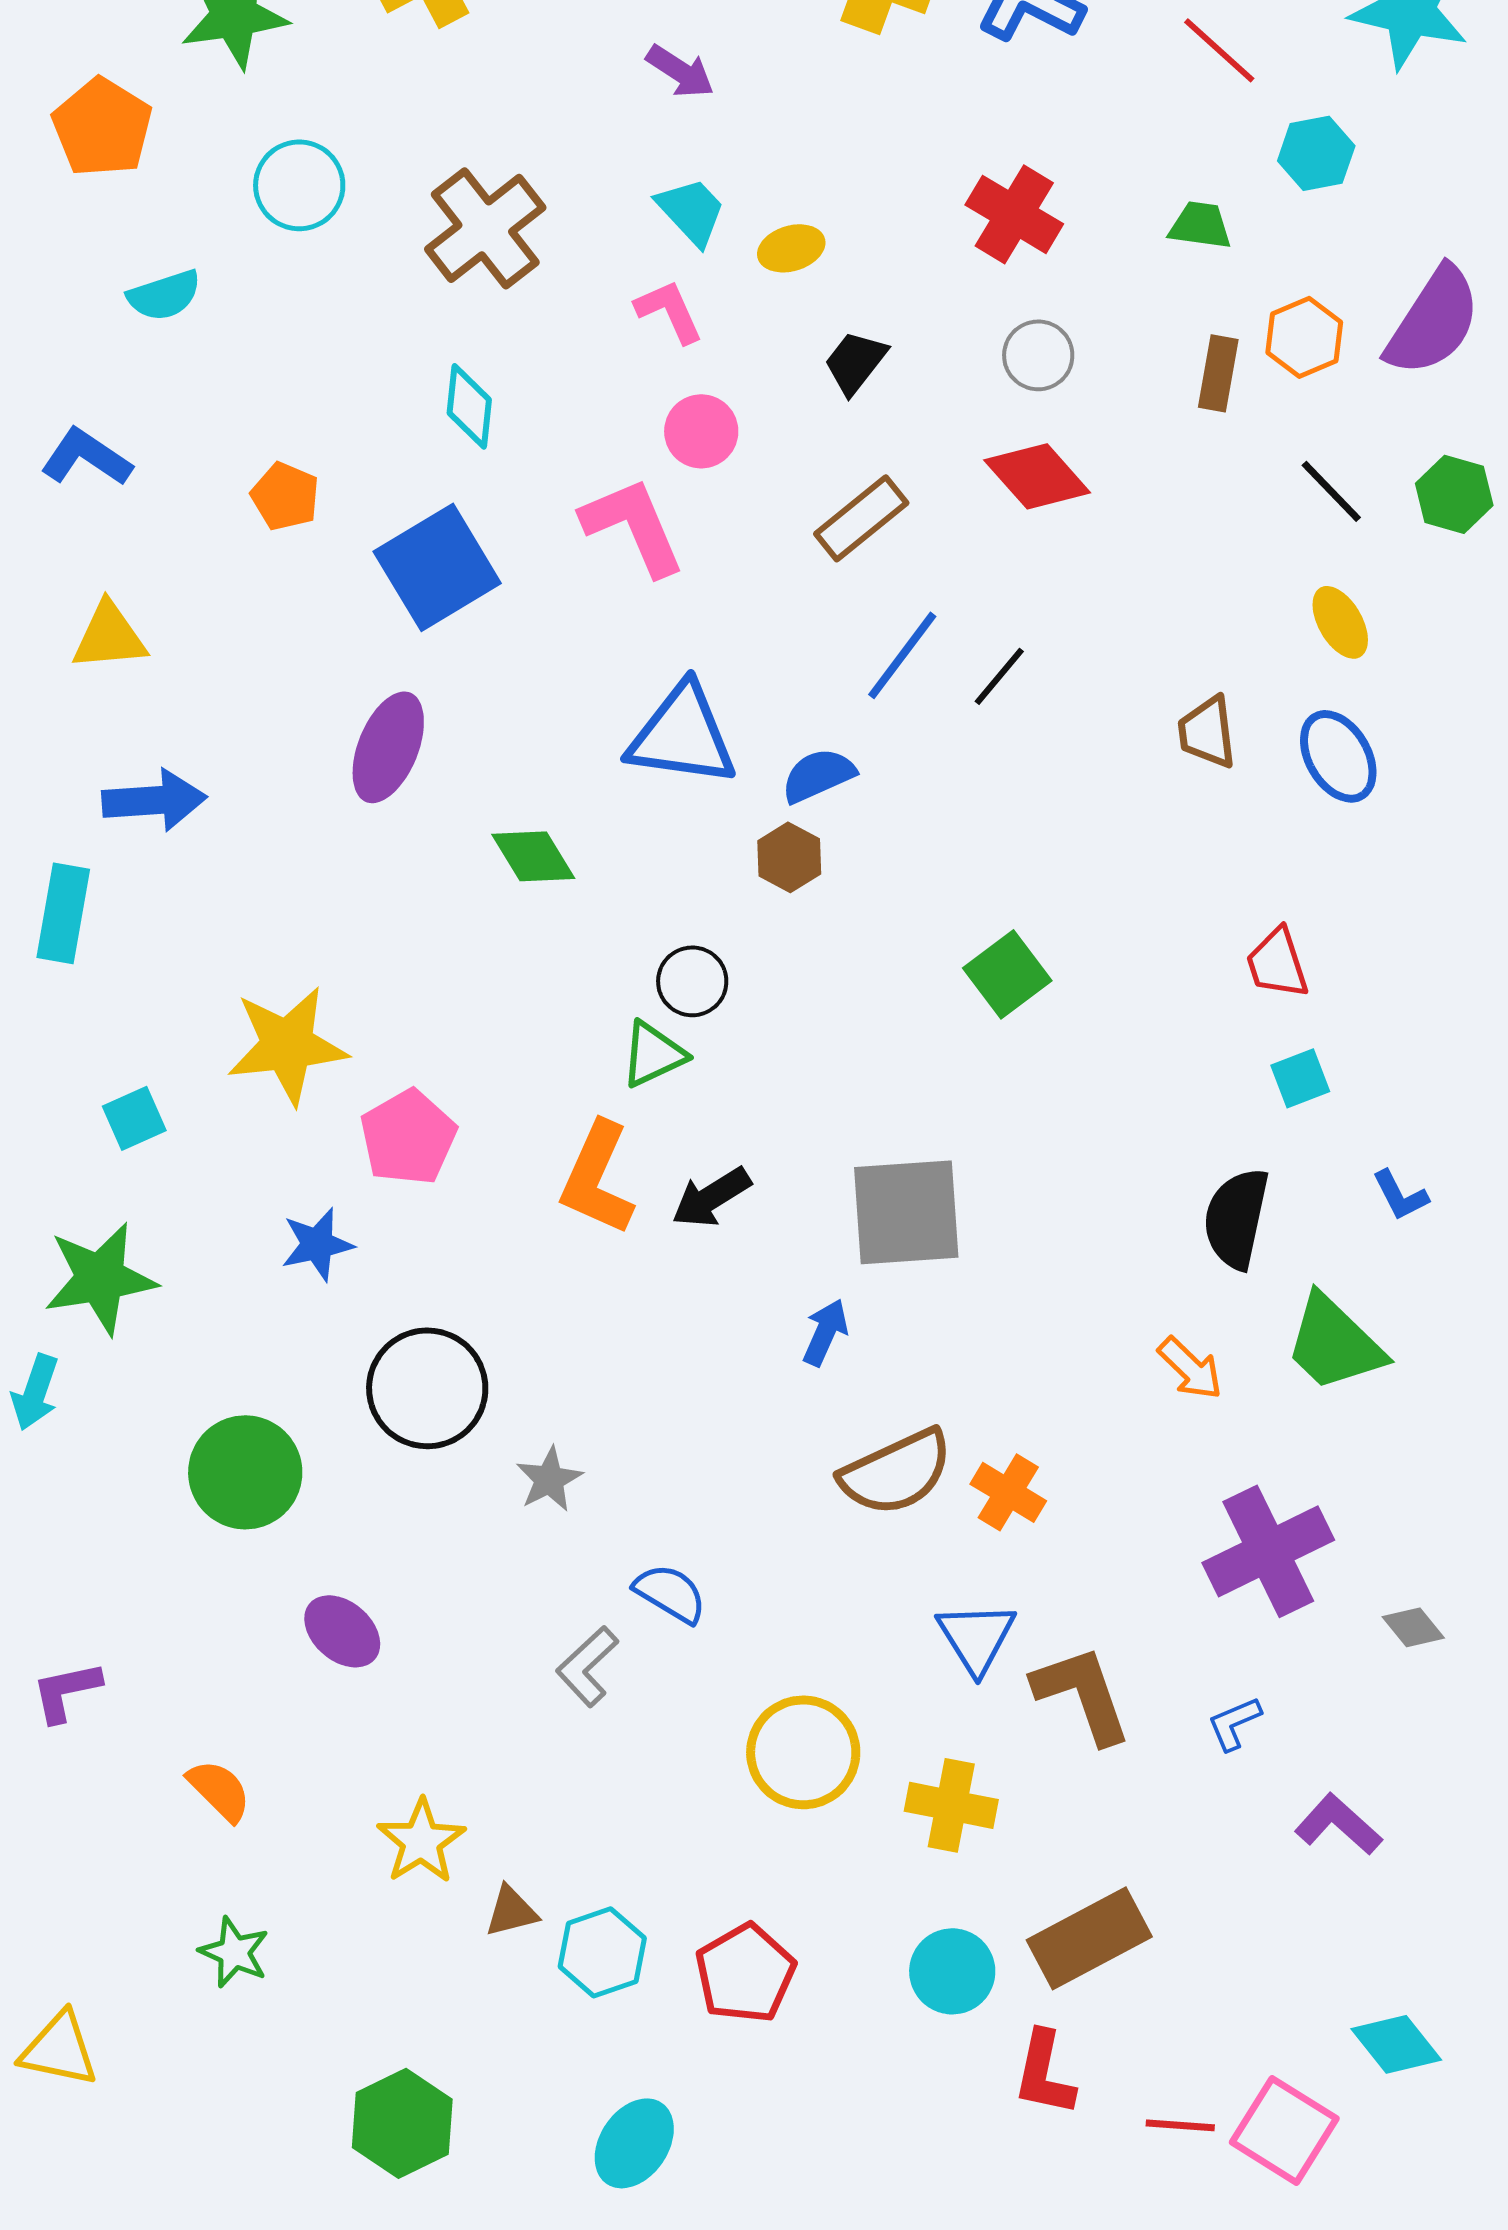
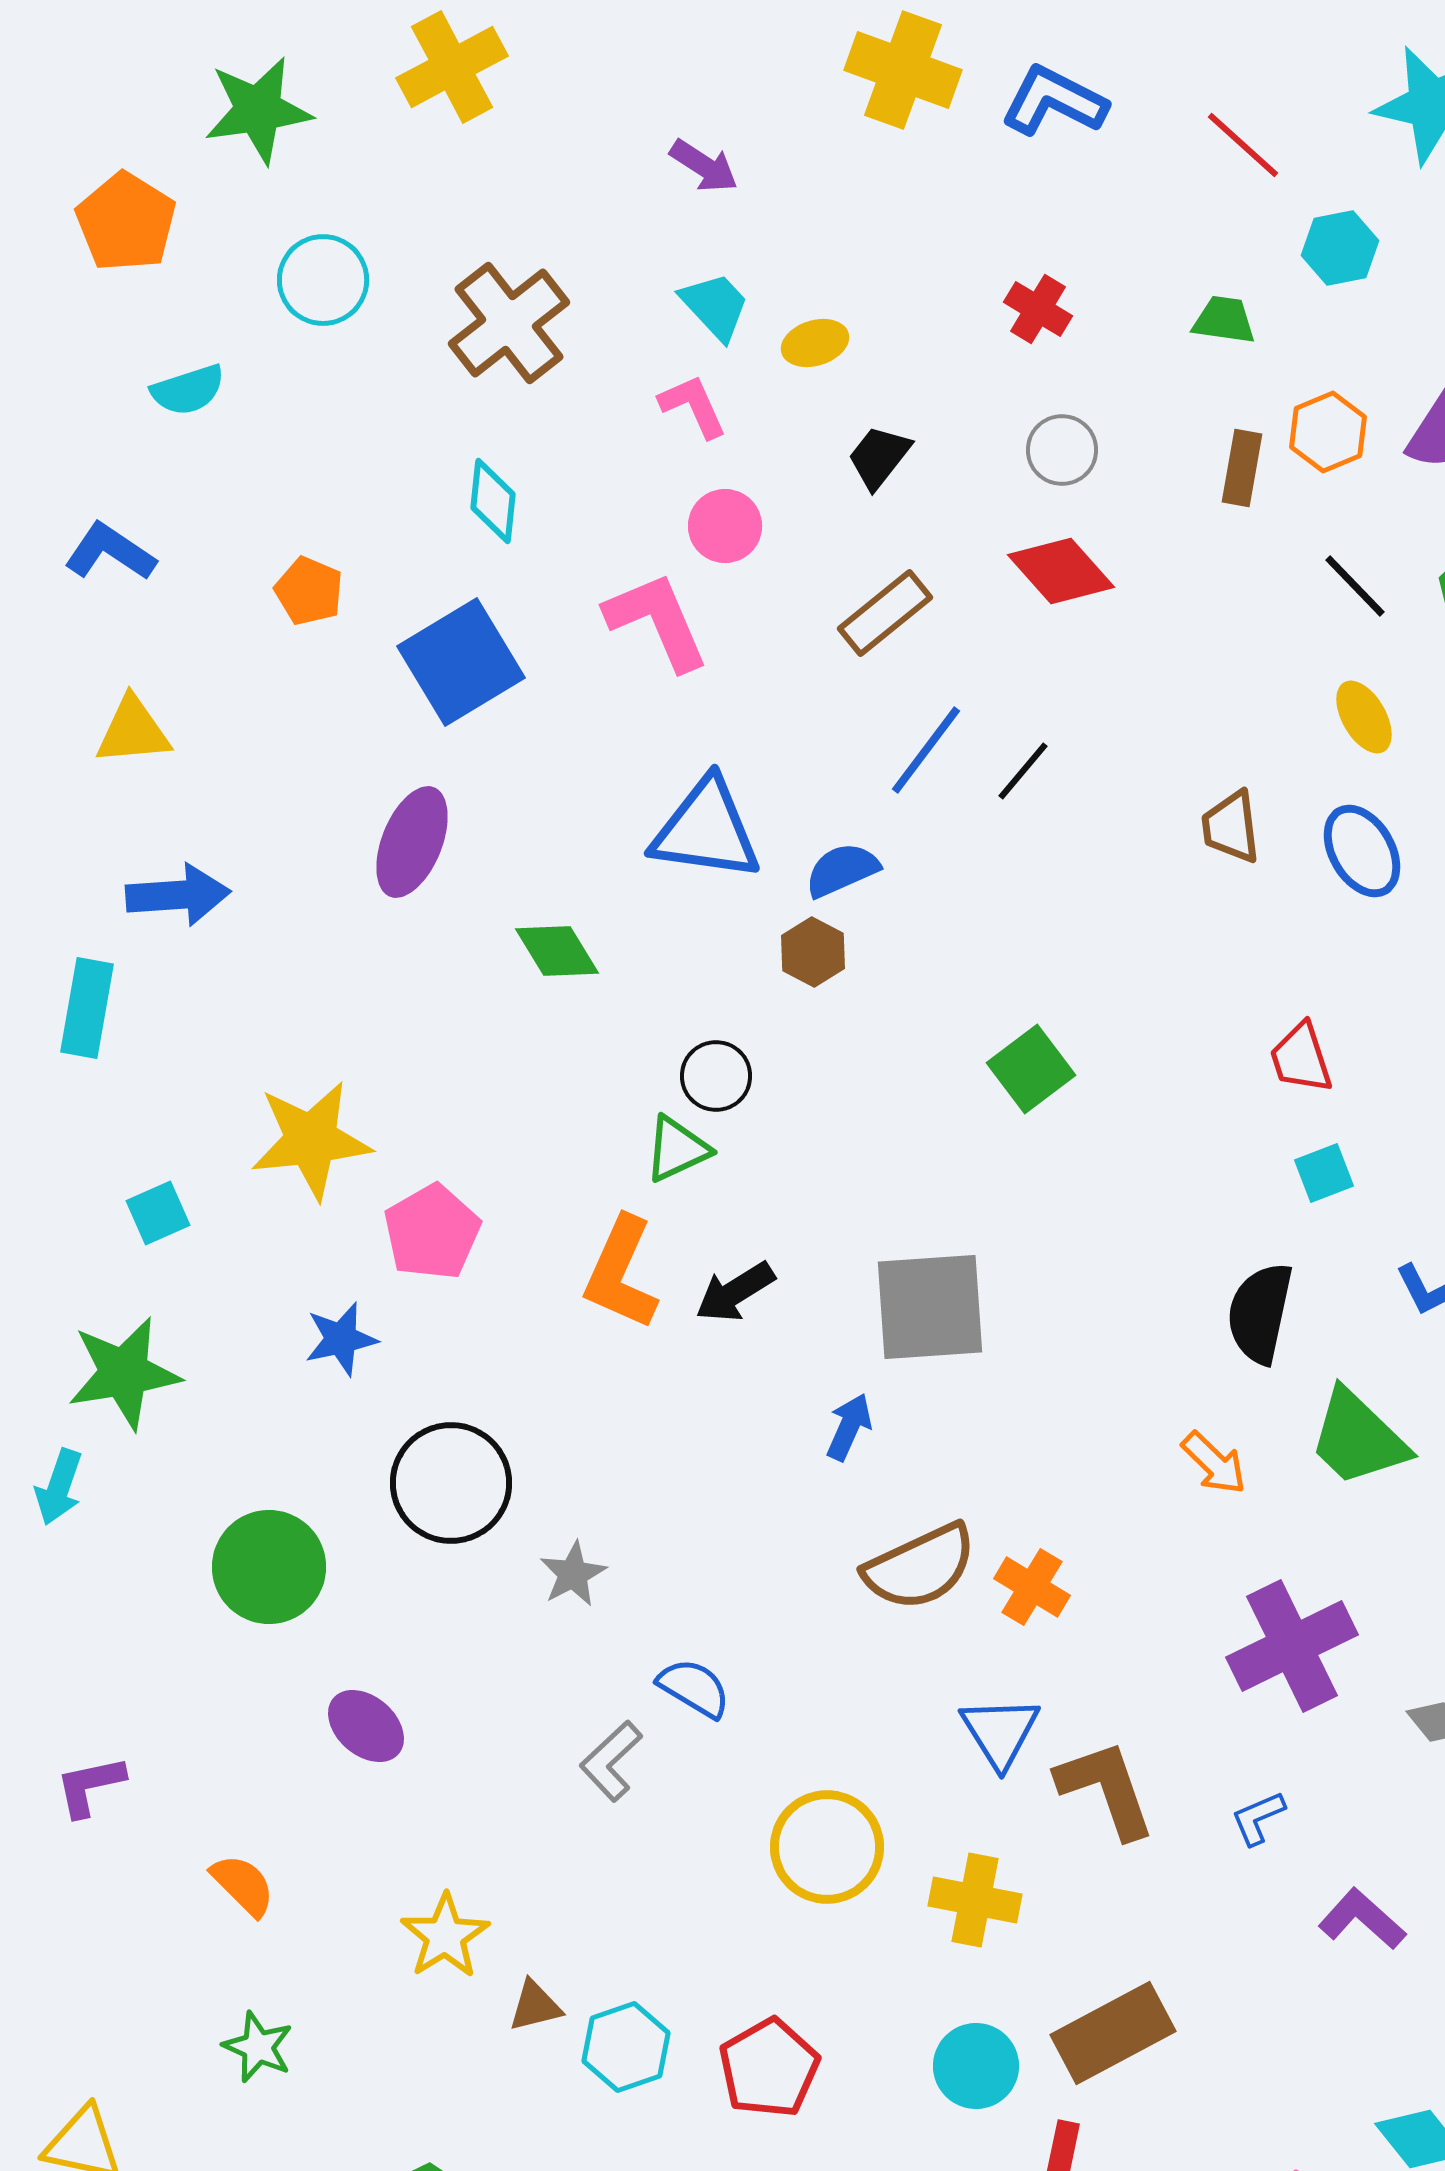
red cross: (1014, 214) -> (1038, 309), size x0.7

